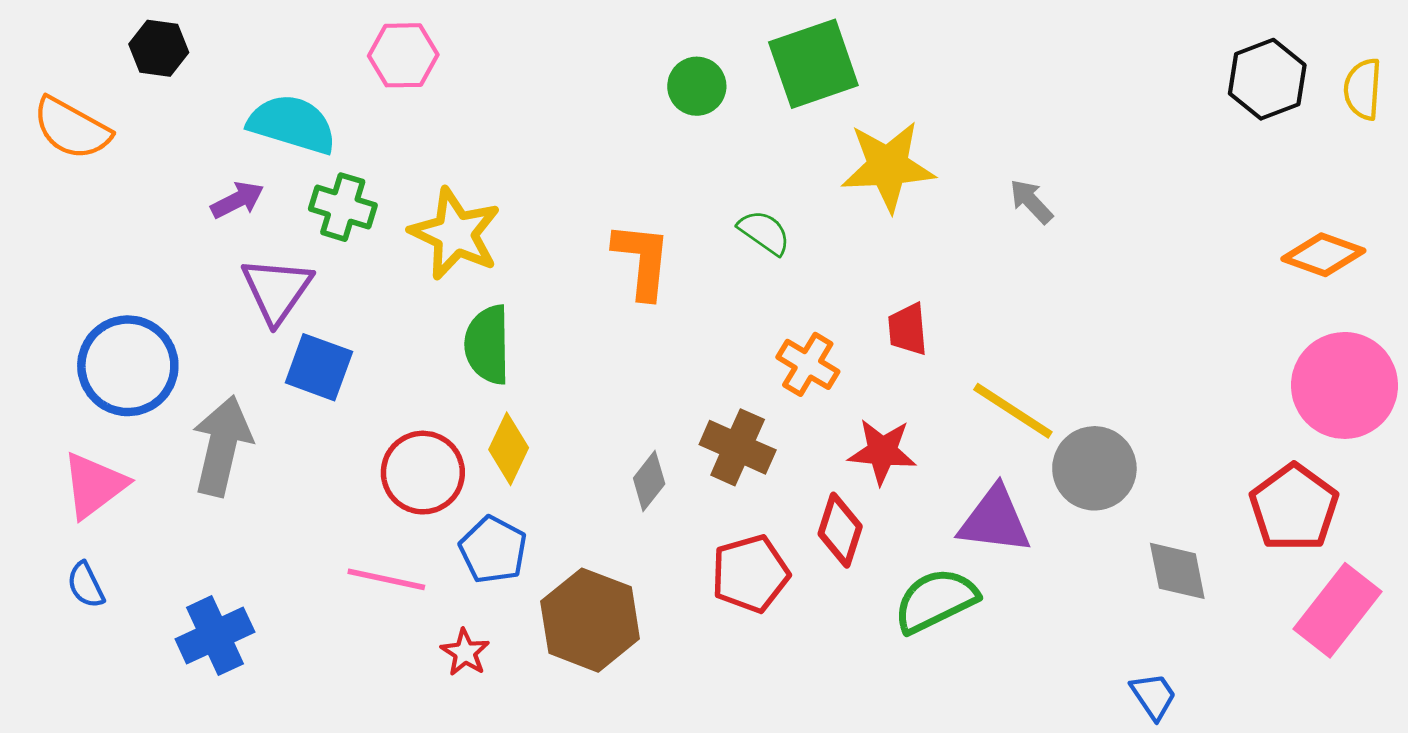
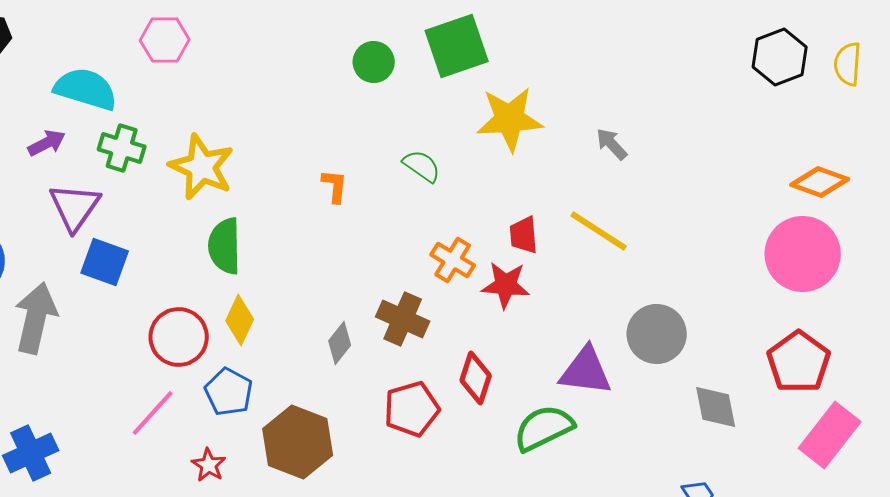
orange L-shape: (642, 260) -> (335, 186), size x0.6
pink circle: (1344, 385) -> (803, 254), moved
yellow line: (1013, 411) -> (599, 231), moved
red star: (882, 451) -> (506, 285), moved
pink line: (386, 579) -> (153, 413), turned -60

